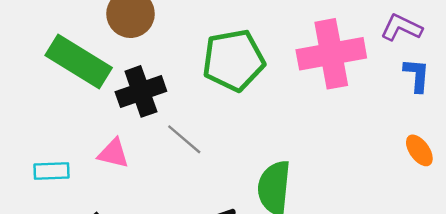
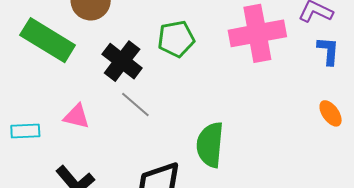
green pentagon: (233, 60) -> (176, 39), size x0.7
black cross: (141, 91) -> (122, 61), moved, turned -33

